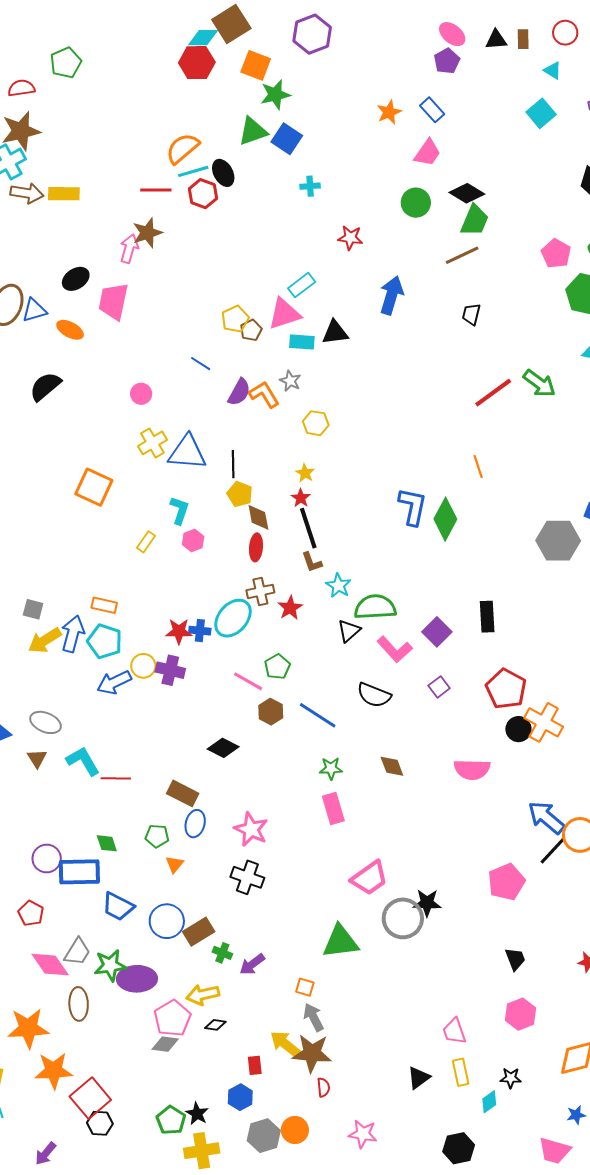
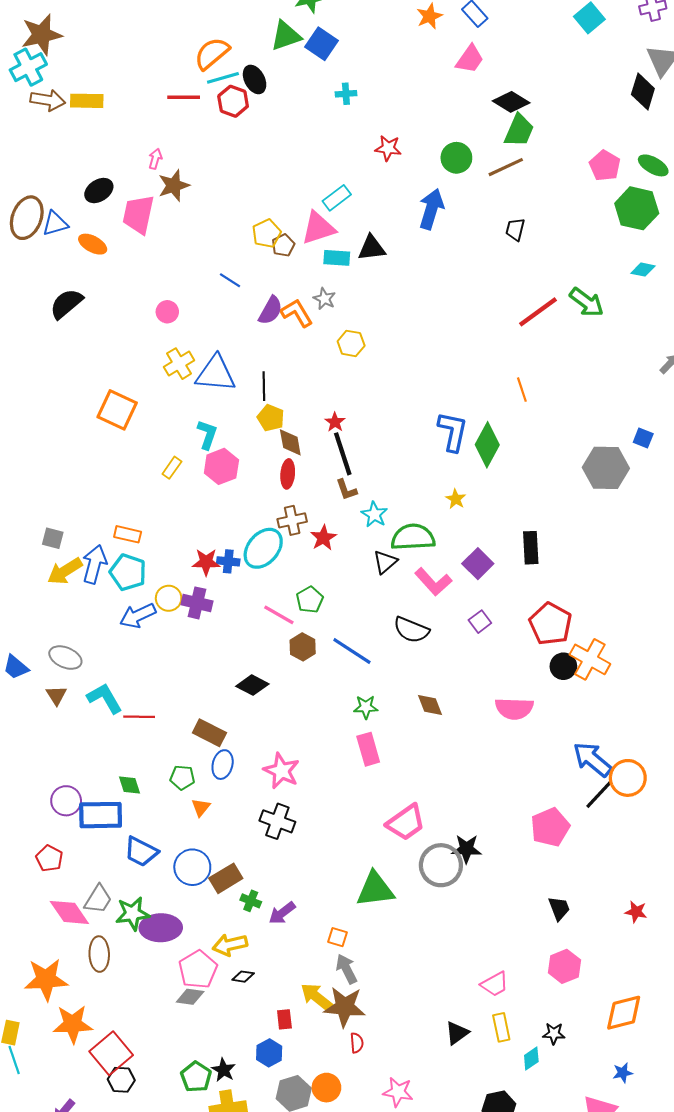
green circle: (416, 203) -> (456, 158), moved
brown star: (147, 233) -> (174, 185), moved
pink arrow: (129, 249) -> (155, 159), size x0.7
yellow star: (305, 473) -> (456, 499), moved
pink hexagon: (193, 541) -> (221, 466), size x1.5
pink trapezoid: (454, 1031) -> (495, 984), turned -100

